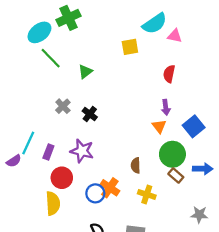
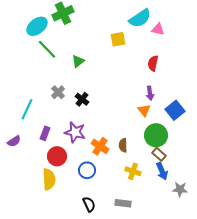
cyan line: (28, 143) -> (27, 109), moved
blue arrow: (203, 169) -> (162, 171), moved, turned 66
orange cross: (110, 188) -> (100, 146), moved

